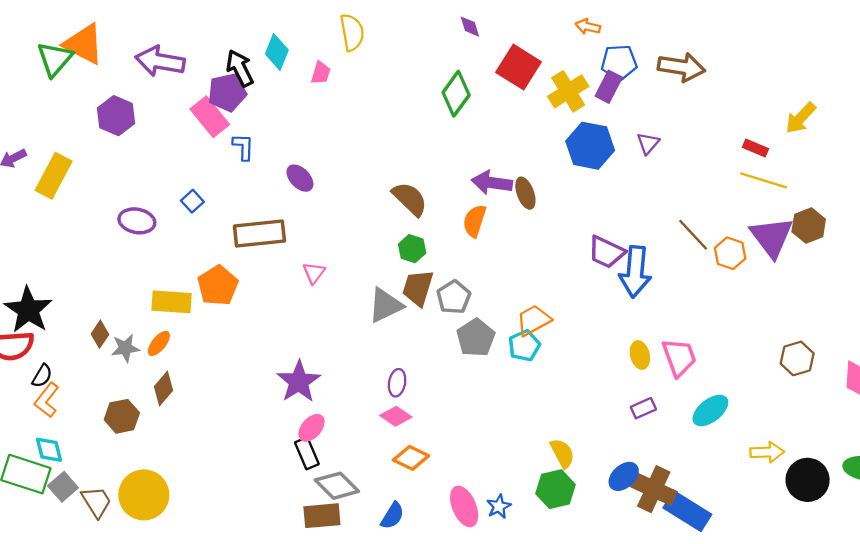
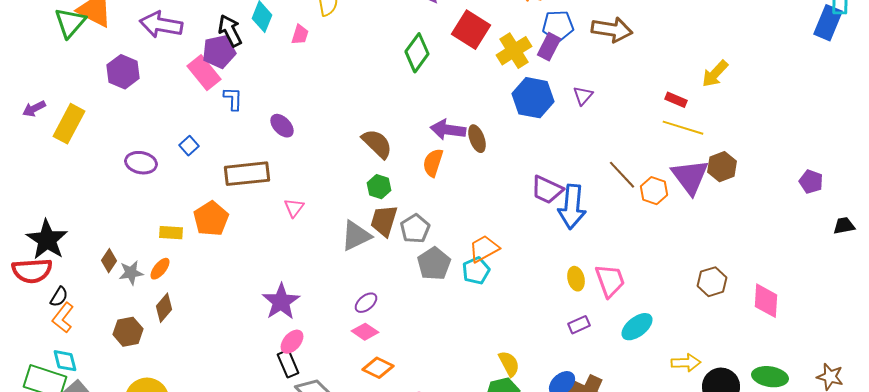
yellow rectangle: (172, 302) -> (171, 233), size x0.7
purple ellipse: (397, 383) -> (366, 303), turned 40

